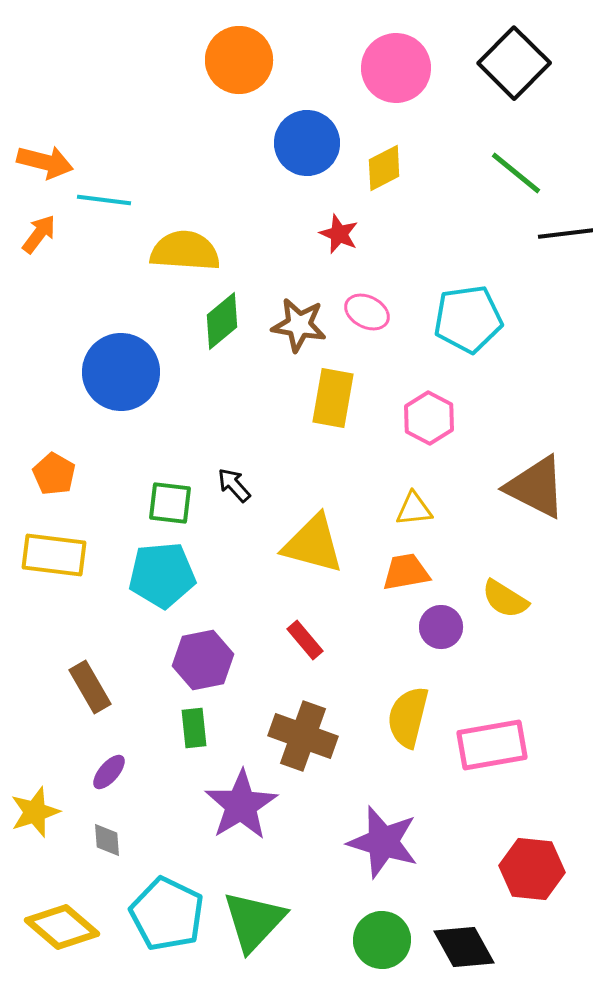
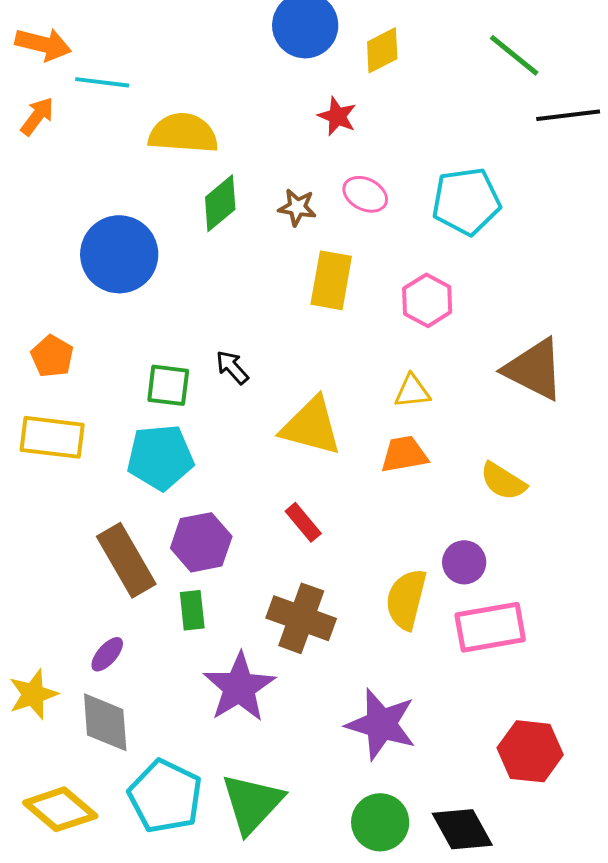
brown star: (299, 325) -> (297, 207), size x0.7
purple circle: (441, 627) -> (464, 562), moved
brown rectangle: (90, 687) -> (126, 560), moved, size x1.4
gray diamond: (107, 840) -> (105, 722), size x1.8

